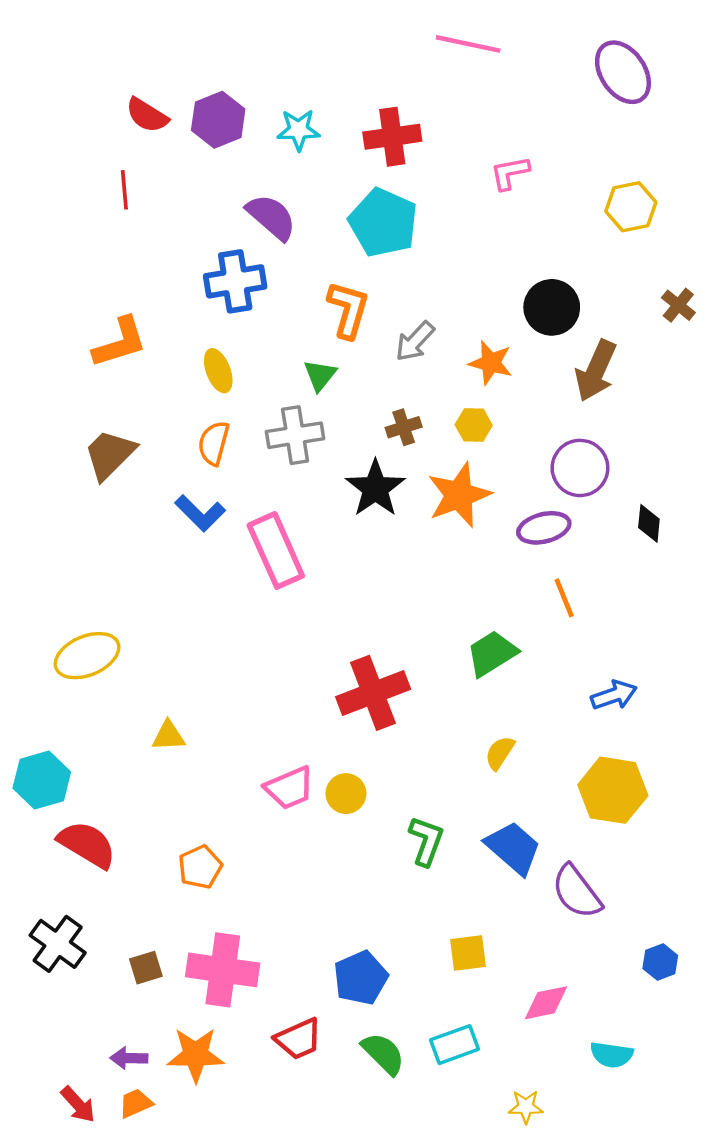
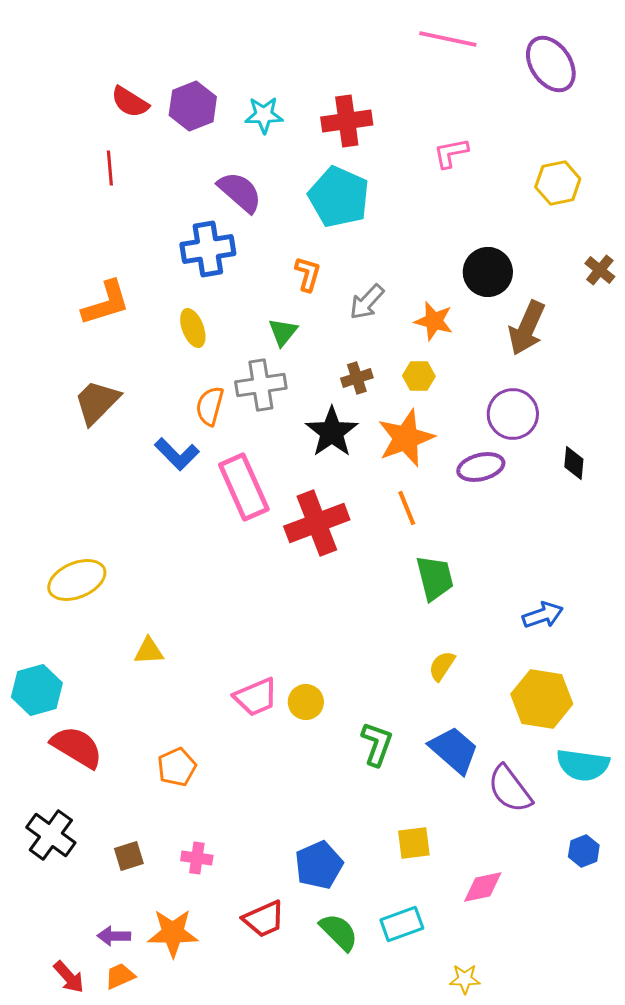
pink line: (468, 44) -> (448, 39), moved
orange L-shape: (348, 310) -> (308, 274), size x0.7
orange semicircle: (214, 443) -> (210, 406), moved
orange line: (564, 598) -> (407, 508), moved
green trapezoid: (492, 653) -> (435, 578), turned 108
red cross: (373, 693) -> (317, 523), moved
pink cross: (223, 970) -> (197, 858), size x0.5
cyan semicircle: (612, 1055) -> (583, 765), moved, size x1.4

